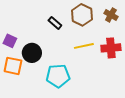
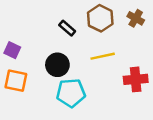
red cross: (111, 48) -> (136, 79), moved
black circle: (32, 53) -> (57, 65), moved

